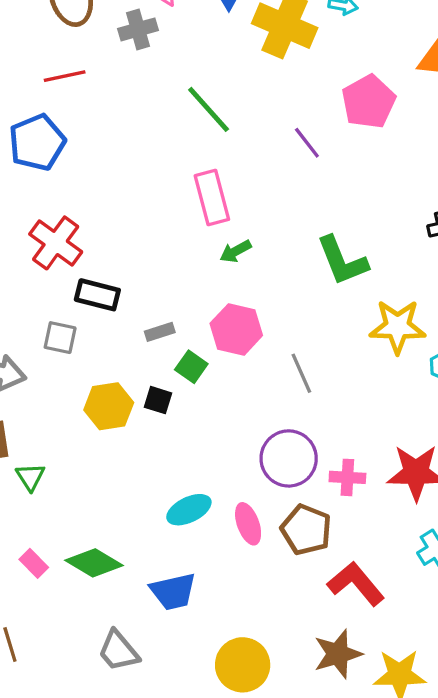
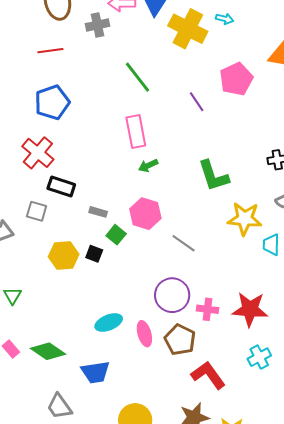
blue pentagon: (37, 142) -> (52, 102), moved
gray rectangle: (160, 332) -> (98, 212), turned 30
gray line: (301, 373) -> (184, 243), turned -35

